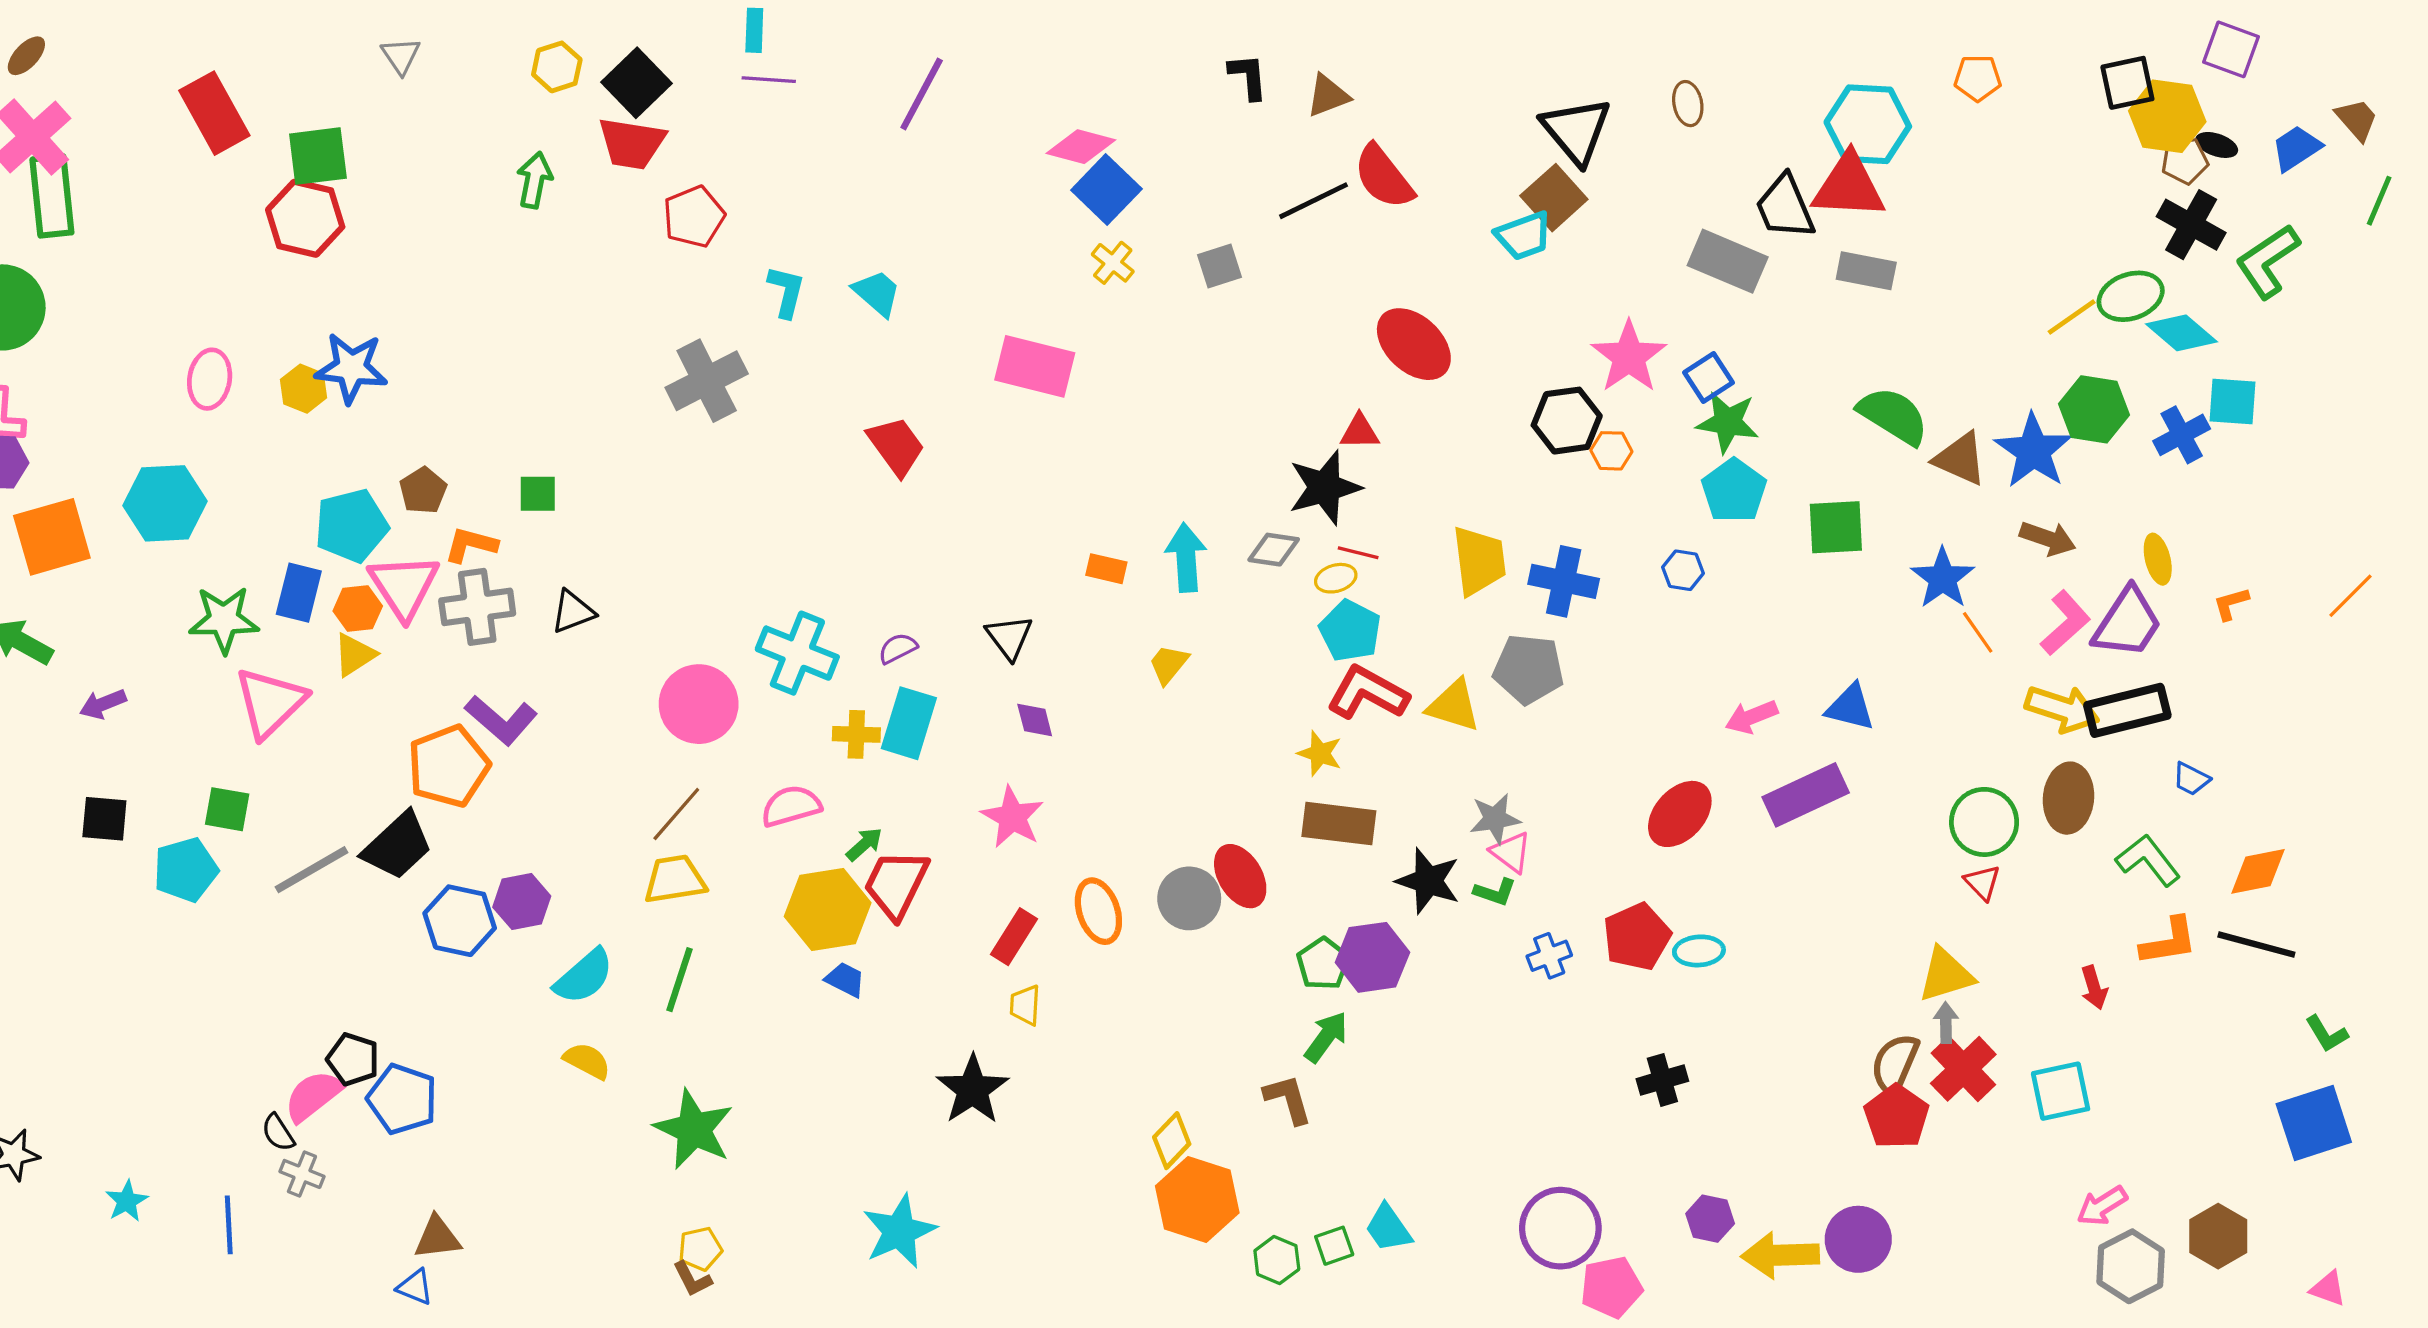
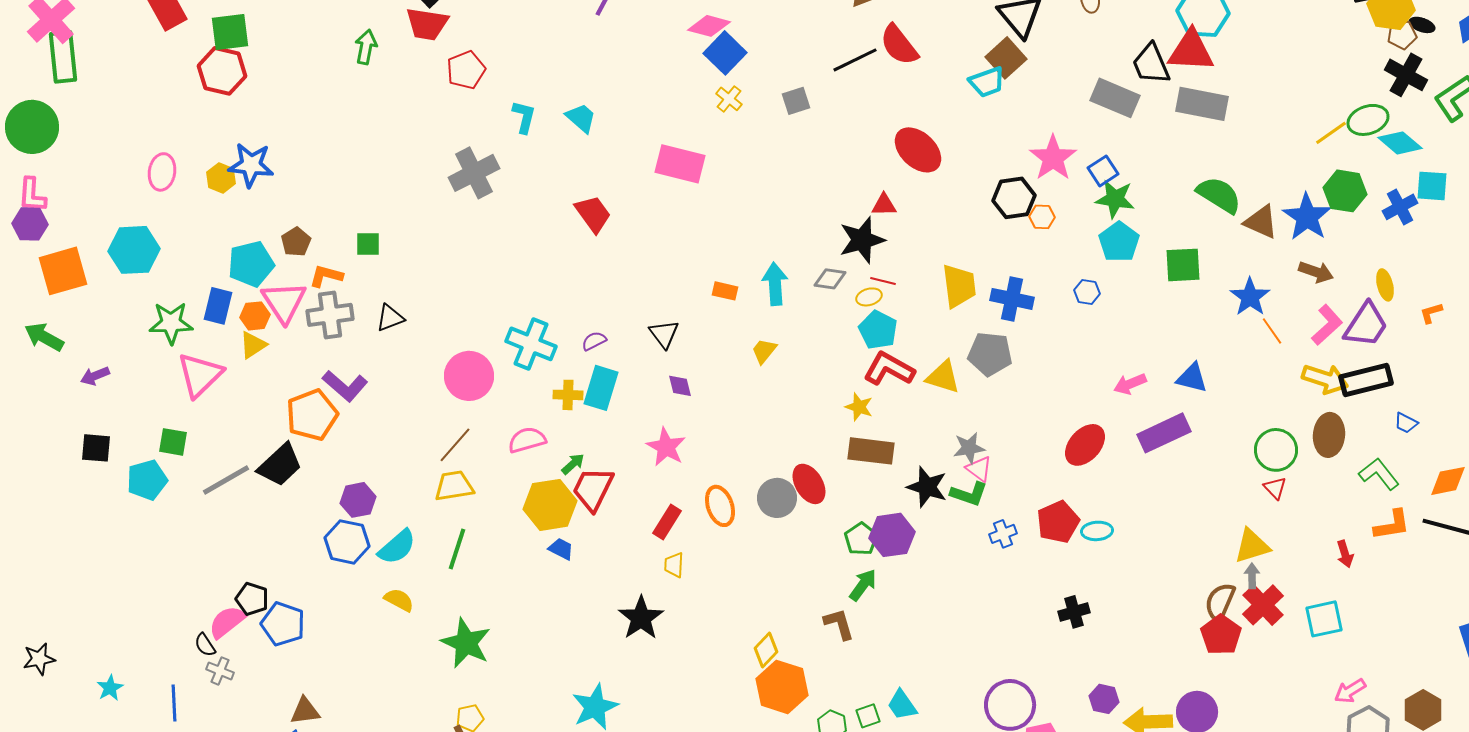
gray rectangle: (1866, 271) -> (1202, 104), size x1.4
green L-shape: (1495, 892) -> (969, 494), size x1.4
blue hexagon: (460, 921) -> (347, 542), moved

